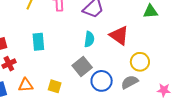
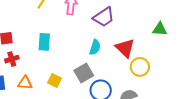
yellow circle: (140, 62) -> (140, 67), moved
yellow square: (55, 86) -> (54, 81), moved

